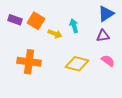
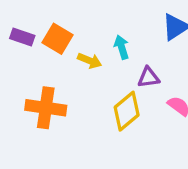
purple triangle: (103, 36) -> (148, 77), moved
yellow diamond: (77, 64) -> (127, 111), turned -55

